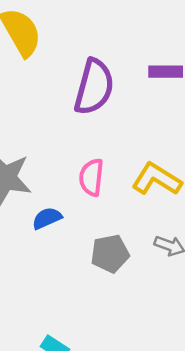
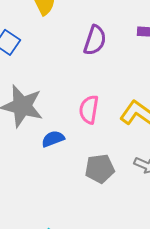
purple semicircle: (94, 87) -> (95, 40), size x0.7

